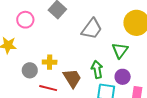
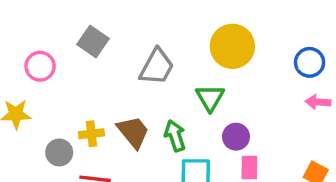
purple circle: (123, 77) -> (236, 137), moved
brown trapezoid: (72, 78) -> (133, 132), moved

